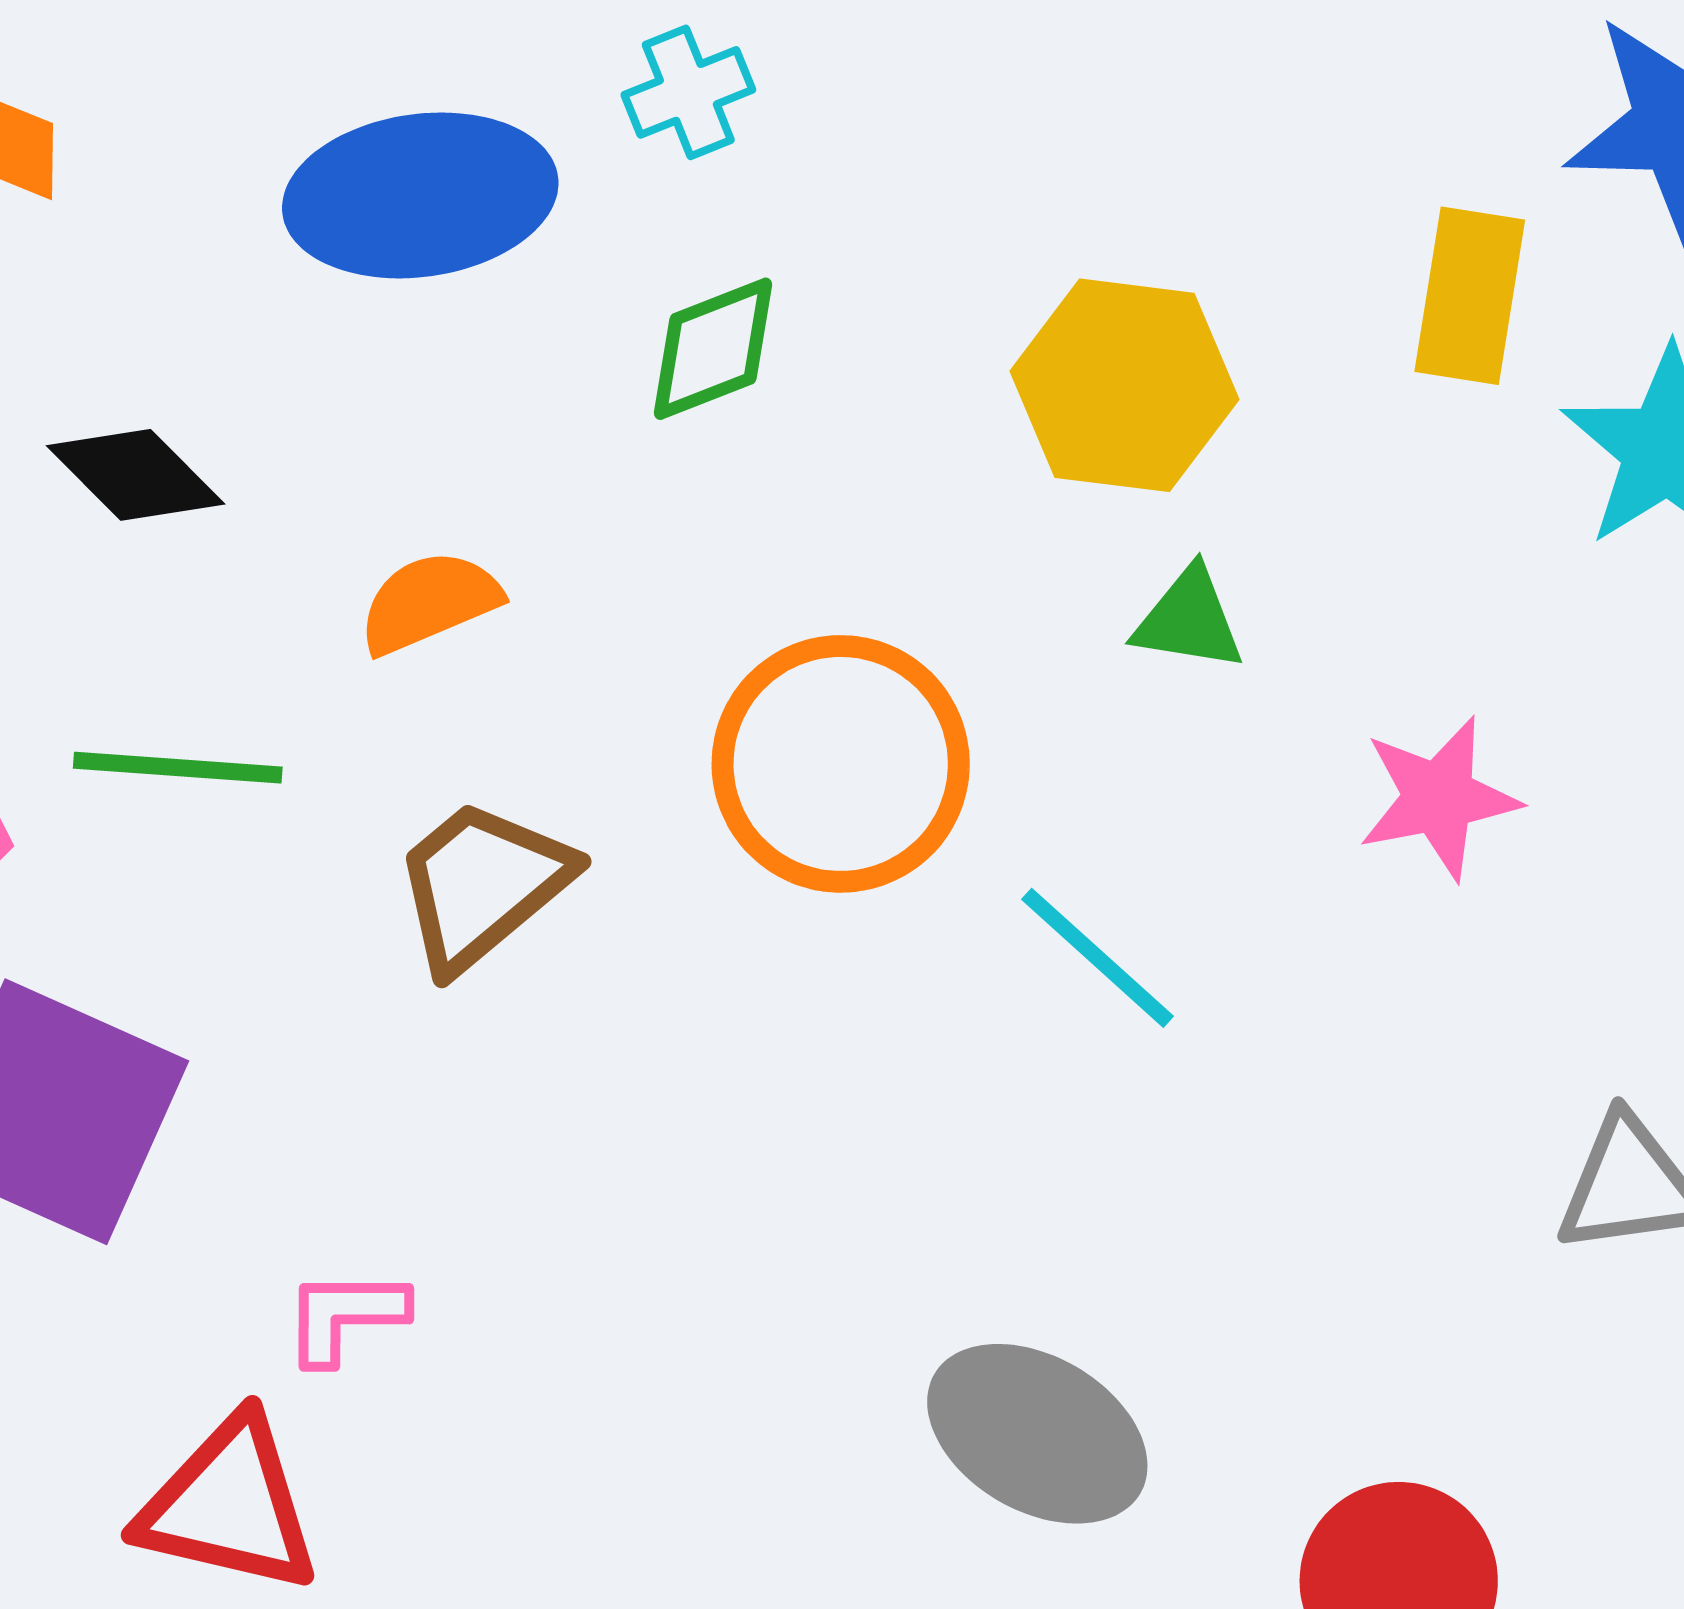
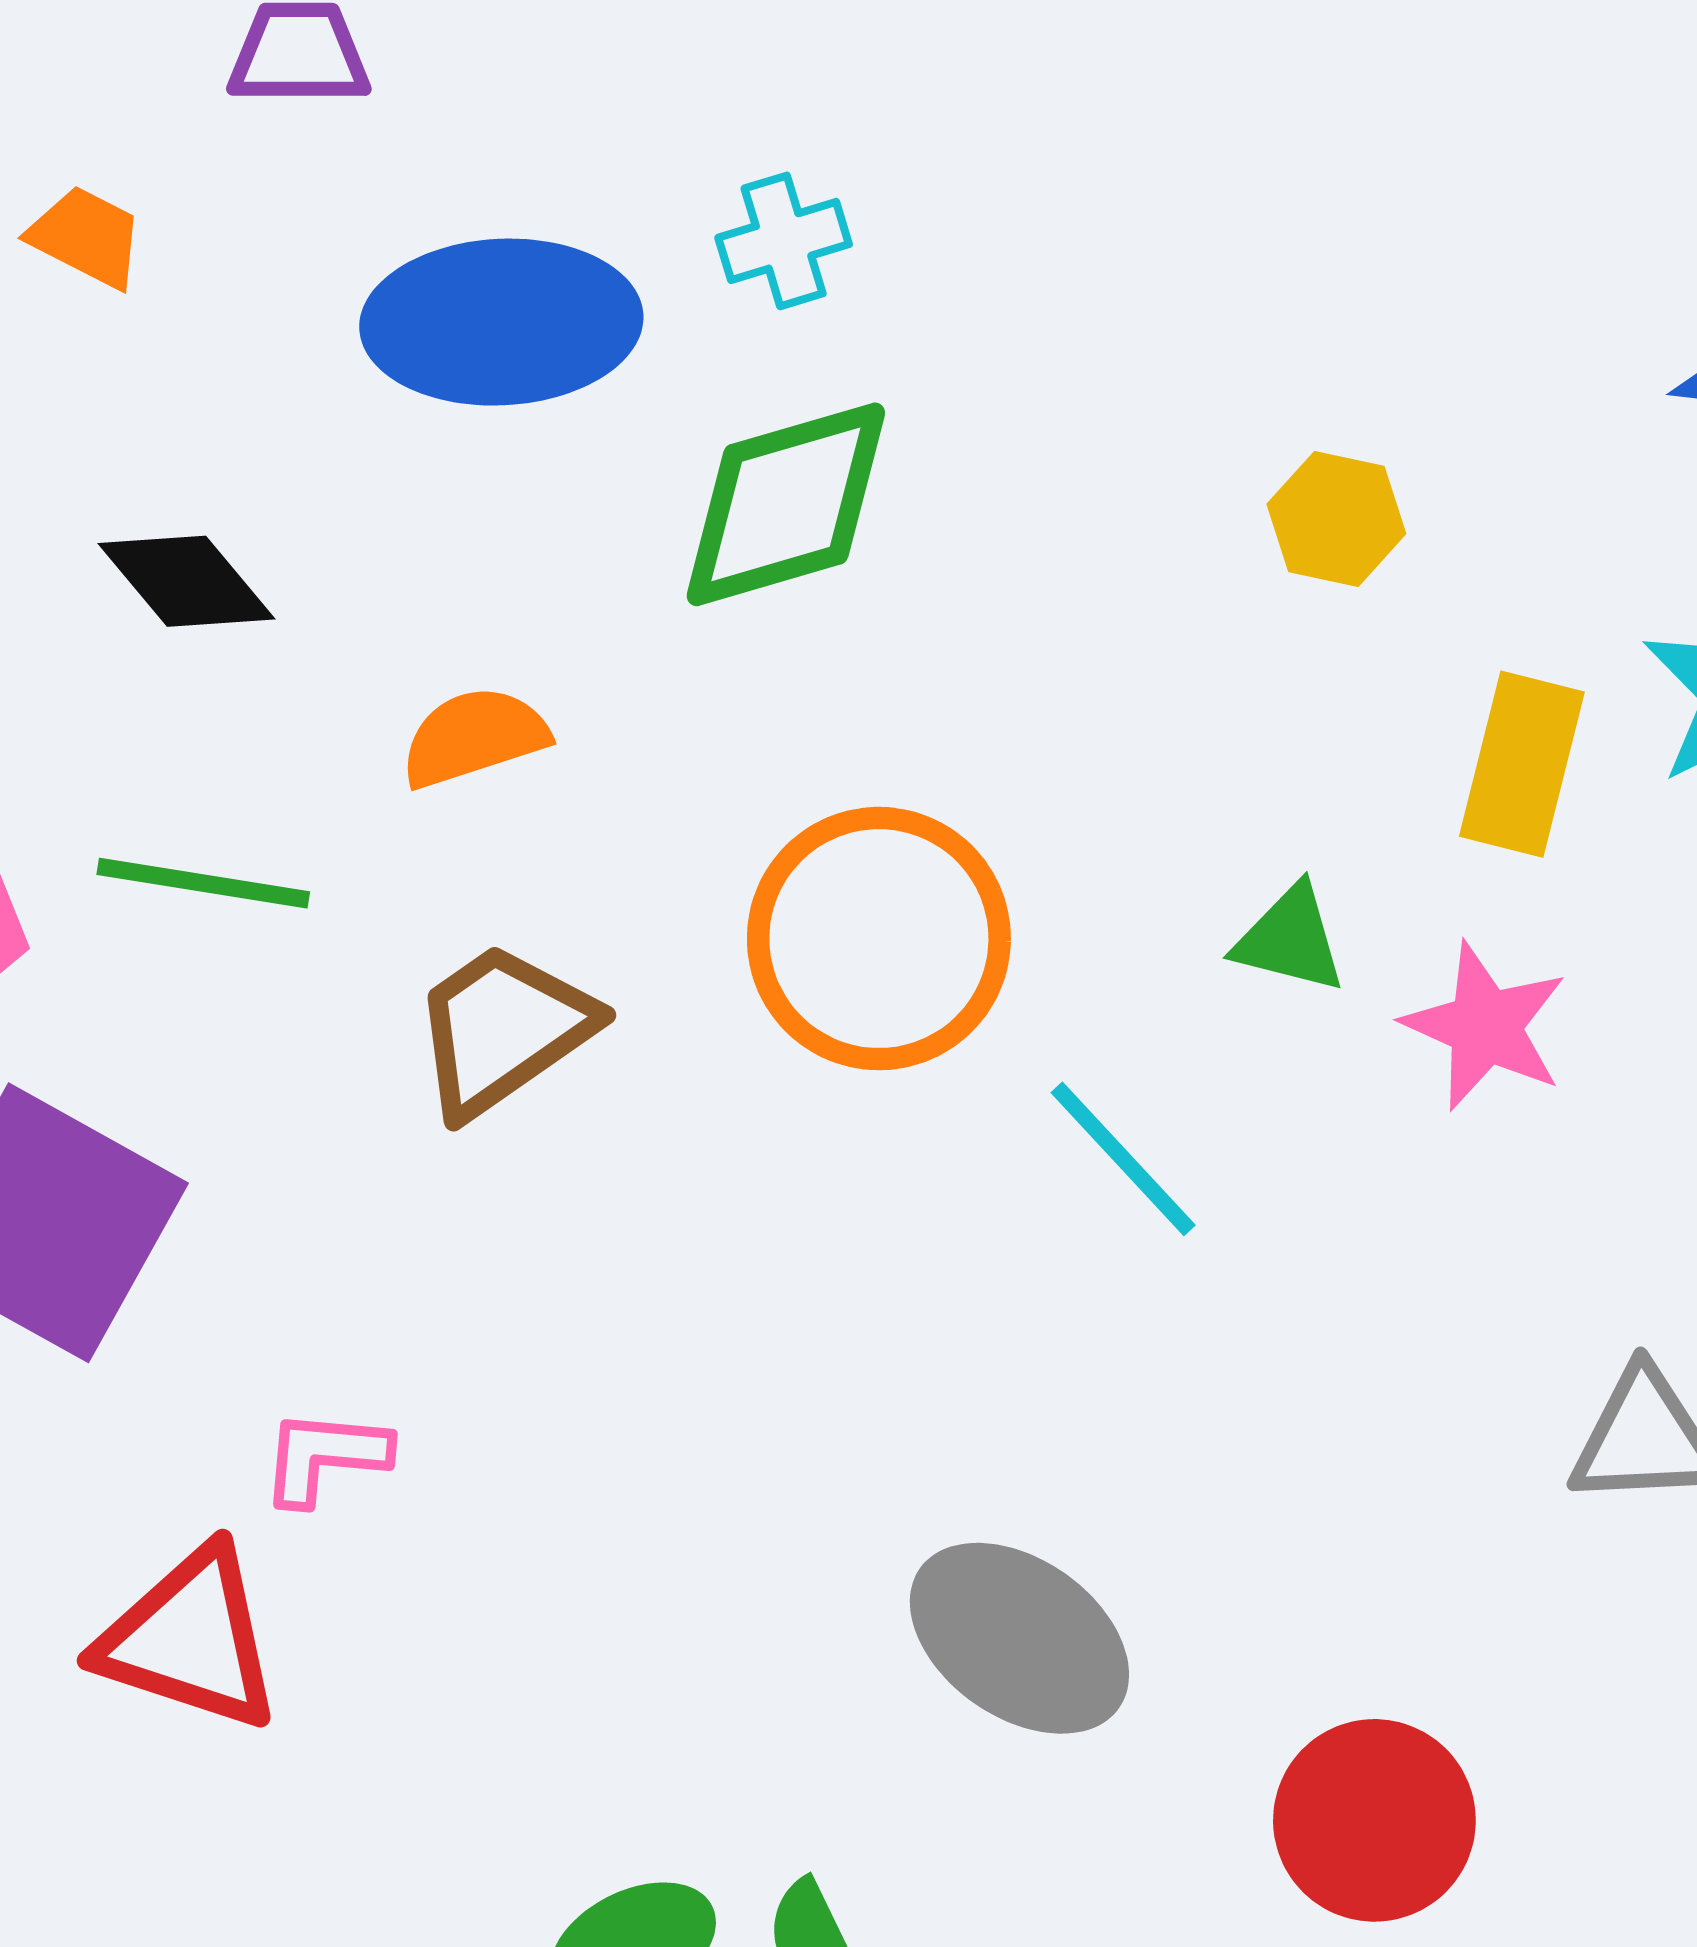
yellow rectangle: (1470, 296) -> (1522, 764), moved
green diamond: (713, 349) -> (786, 504), size x1.5
yellow hexagon: (1124, 385) -> (1336, 519), moved, size x0.6
green triangle: (1189, 619) -> (1290, 939), moved
pink star: (1439, 798) -> (1485, 1026), turned 30

